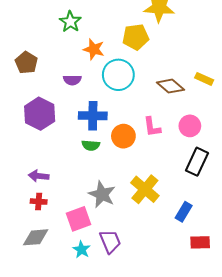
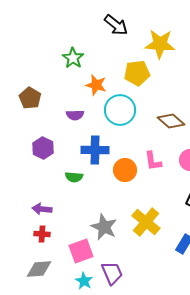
purple hexagon: (40, 114) -> (43, 148), size x0.7
green semicircle: (91, 145) -> (74, 177), moved

